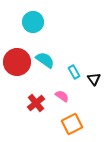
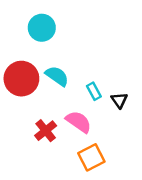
pink semicircle: (62, 96) -> (79, 122), size x1.5

